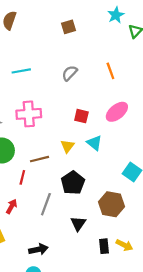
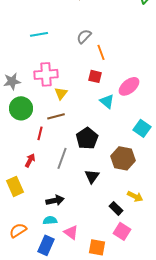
orange line: (110, 71) -> (101, 52), moved
pink ellipse: (117, 112) -> (129, 86), moved
yellow triangle: (67, 146) -> (61, 93), moved
black rectangle: (104, 246) -> (116, 208), moved, turned -40

